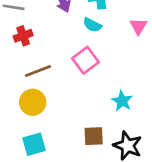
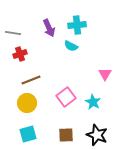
pink triangle: (138, 26) -> (105, 74), moved
pink square: (86, 60) -> (66, 97), moved
brown square: (94, 136) -> (66, 135), moved

